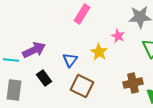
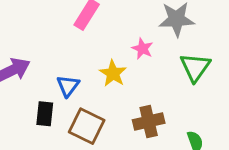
black rectangle: (44, 78) -> (45, 114), moved, turned 42
brown cross: (133, 83) -> (149, 121), moved

